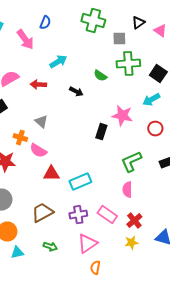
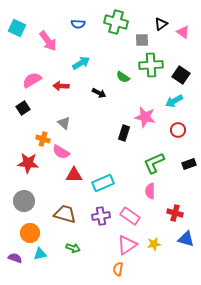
blue semicircle: (45, 23) -> (78, 24), moved, turned 72
brown trapezoid: (42, 213) -> (65, 214), turned 45
red cross: (134, 221) -> (175, 213), moved, turned -35
pink triangle: (87, 244) -> (127, 245), moved

